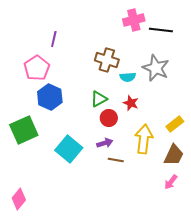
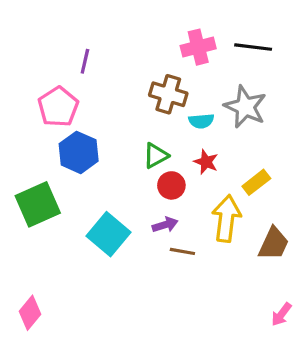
pink cross: (134, 20) -> (198, 47), moved
yellow rectangle: (175, 124) -> (256, 182), moved
pink arrow: (171, 182) -> (281, 314), moved

